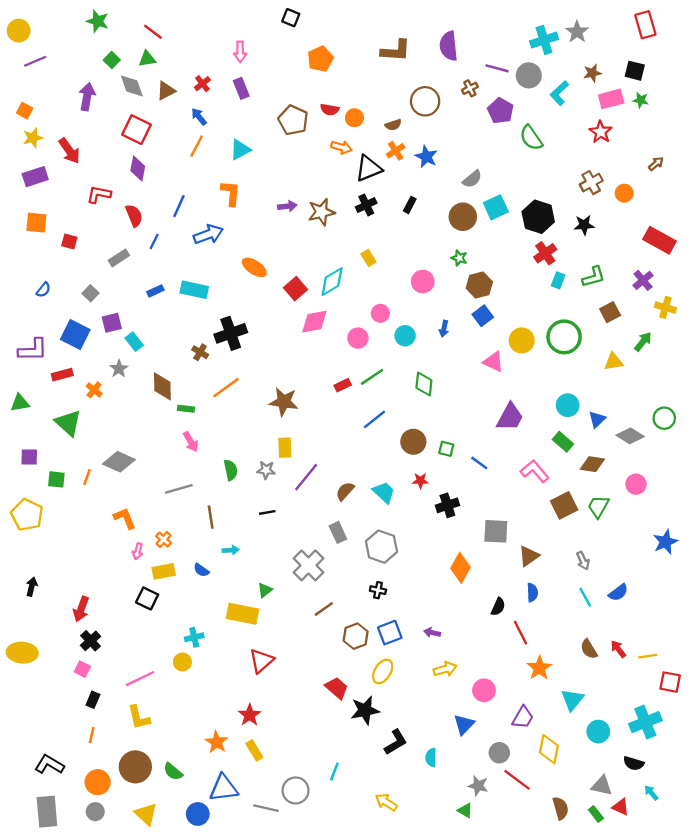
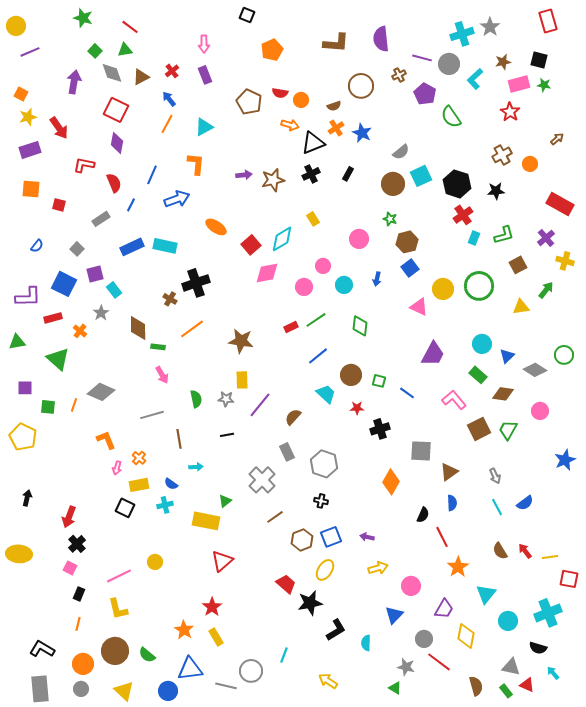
blue rectangle: (155, 291) -> (132, 247), size x1.6
cyan trapezoid: (384, 492) -> (326, 394), moved
cyan cross: (194, 637) -> (165, 505), moved

